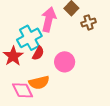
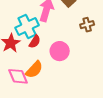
brown cross: (89, 22) -> (87, 25), moved
orange semicircle: (39, 83) -> (34, 70), turned -36

